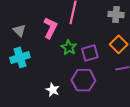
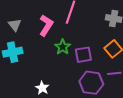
purple hexagon: (83, 80) -> (91, 83), moved

